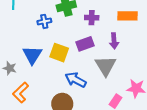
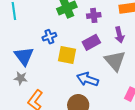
blue cross: (44, 21) -> (49, 37), moved
blue triangle: (32, 55) -> (24, 56), moved

